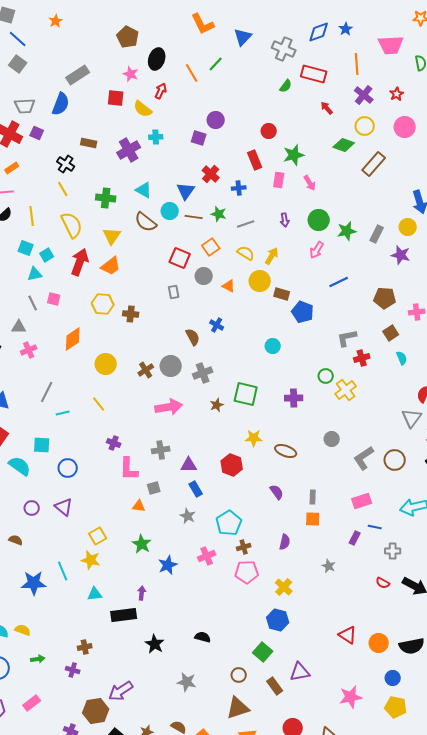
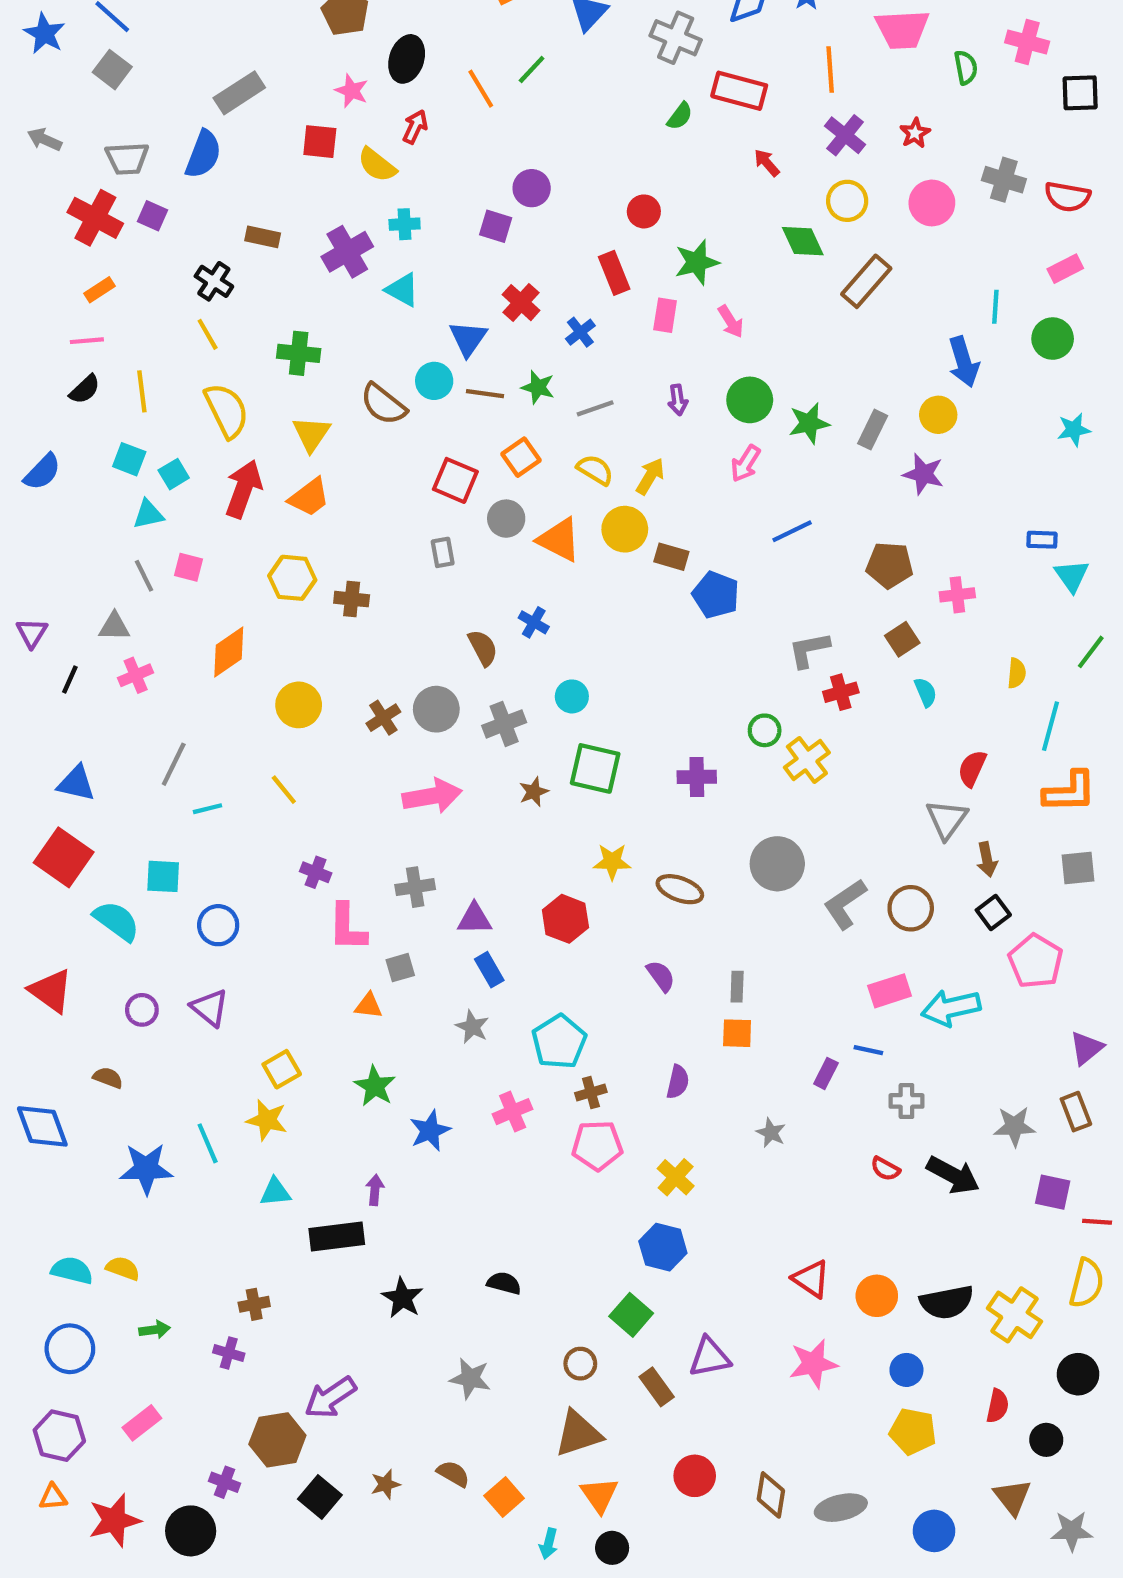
green diamond: (344, 145) -> (803, 241), turned 45
blue cross: (239, 188) -> (580, 332), turned -32
cyan triangle: (144, 190) -> (402, 290), moved
orange triangle: (229, 286) -> (559, 540), size x1.6
cyan circle: (273, 346) -> (572, 696), moved
gray circle: (332, 439) -> (777, 864), size x1.6
pink rectangle: (362, 501) -> (890, 991), moved
pink star: (351, 697) -> (813, 1364), moved

